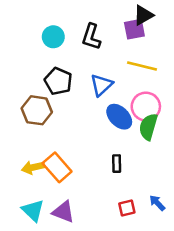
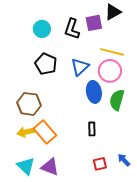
purple square: (134, 29) -> (94, 23), moved
pink circle: (146, 107) -> (110, 71), moved
brown hexagon: (37, 110) -> (29, 104), moved
blue ellipse: (119, 117) -> (94, 92), turned 35

